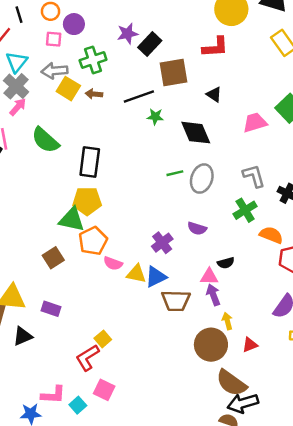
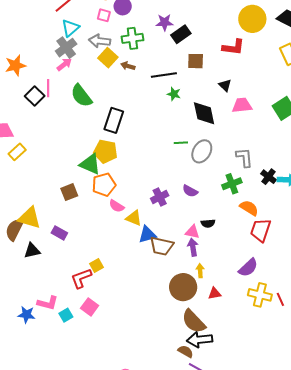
brown square: (173, 72) -> (196, 61), size x0.7
pink trapezoid: (255, 123) -> (242, 105), moved
blue triangle: (156, 277) -> (147, 234), moved

